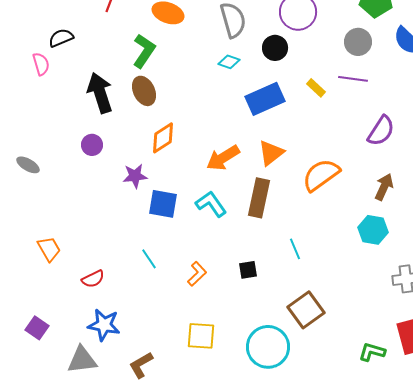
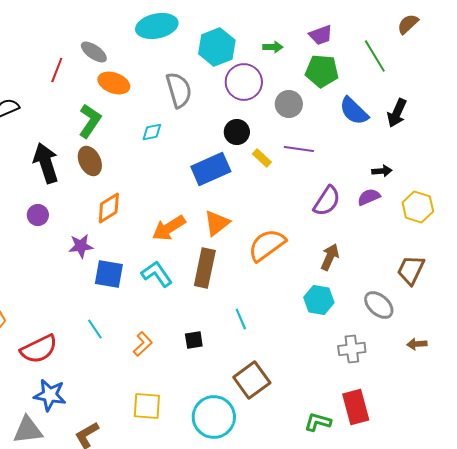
gray circle: (358, 42) -> (289, 104), moved
black circle: (275, 48) -> (237, 132), moved
cyan diamond: (229, 62) -> (152, 132), moved, turned -30
red semicircle: (93, 279) -> (39, 349), size x1.6

